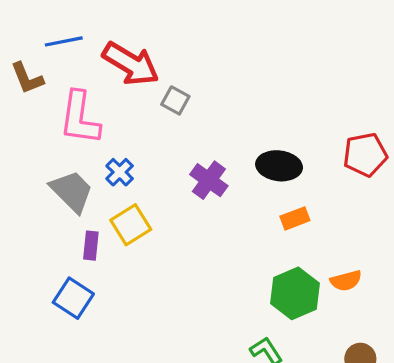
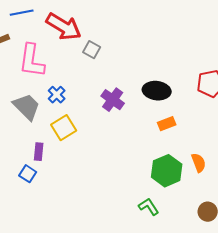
purple rectangle: (91, 246) -> (39, 152), moved
orange semicircle: (346, 281) -> (199, 163), turned -96
blue square: (73, 298) -> (28, 174), size x0.7

